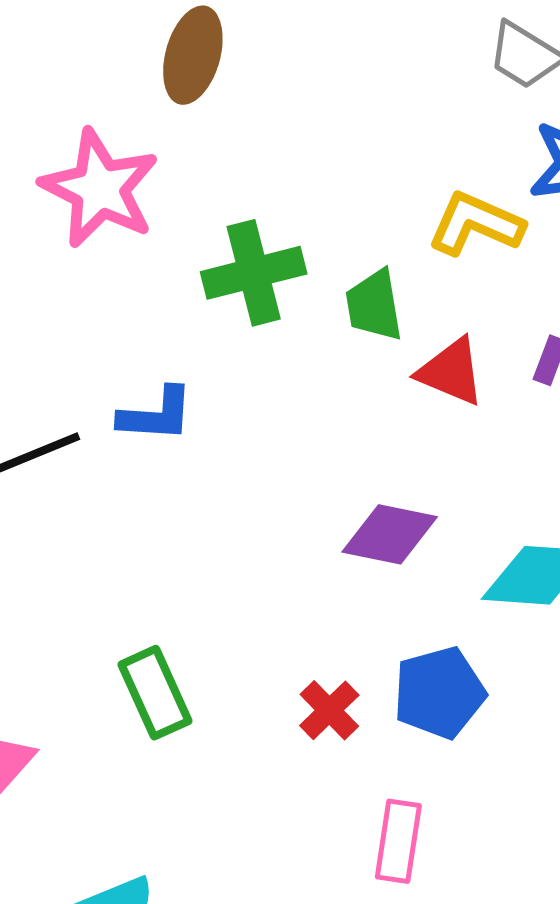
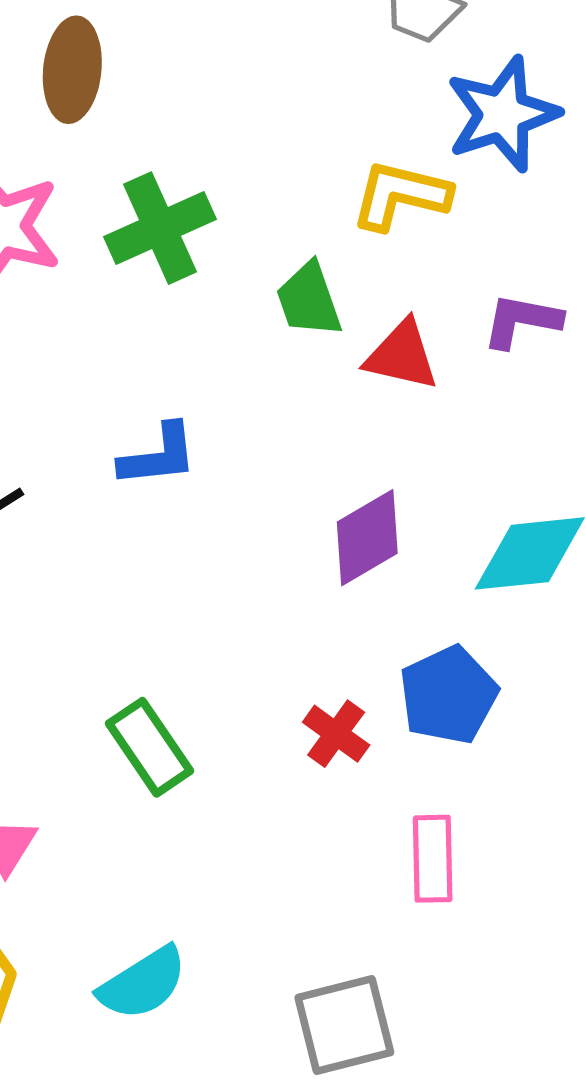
green cross: (254, 273) -> (160, 228), moved
blue L-shape: (156, 415) -> (158, 456), moved
purple diamond: (390, 534) -> (367, 538), turned -32

